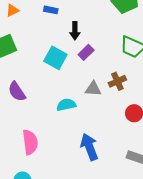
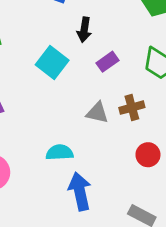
purple rectangle: (86, 52) -> (107, 62), moved
cyan semicircle: (66, 105) -> (59, 152), moved

